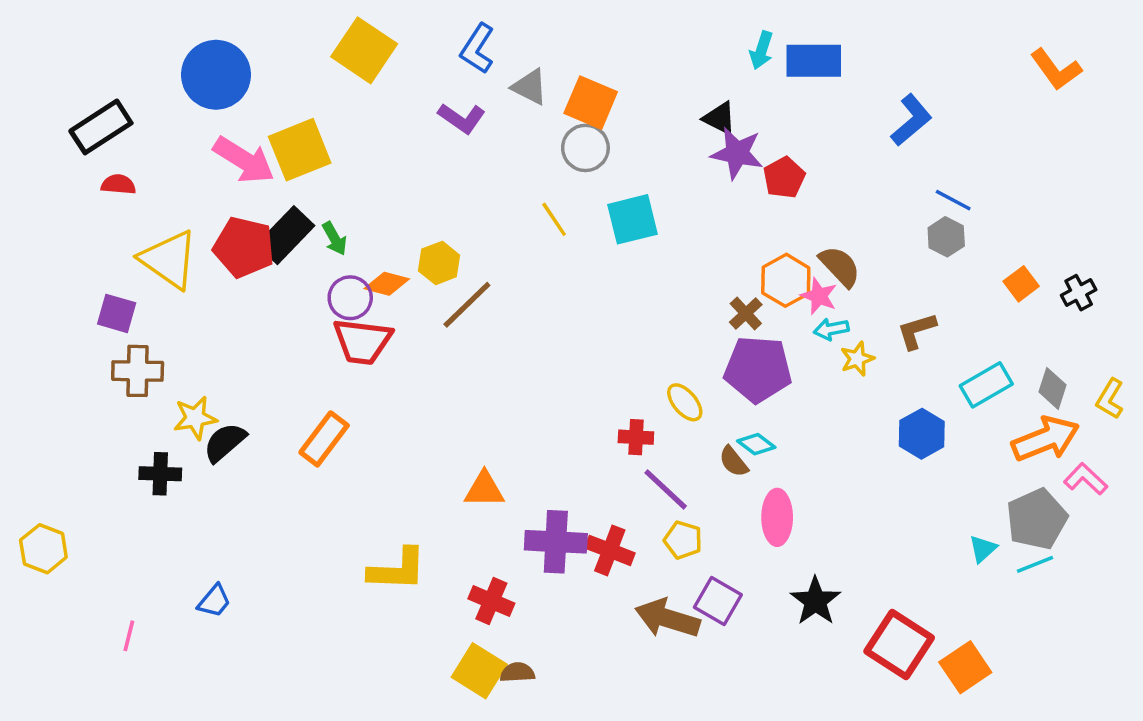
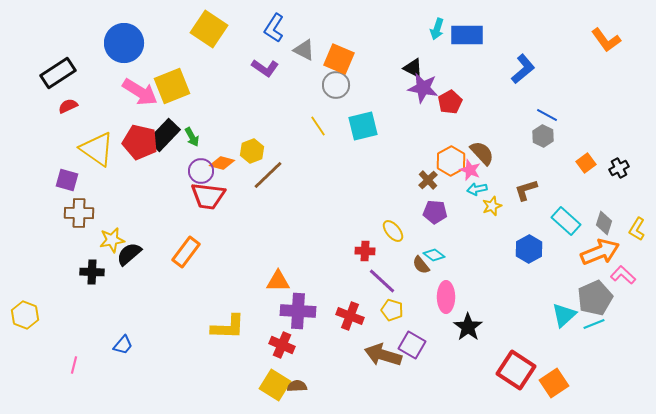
red semicircle: (118, 184) -> (68, 106), turned -30
purple pentagon: (758, 369) -> (435, 212), size x0.6
cyan rectangle: (986, 385) -> (566, 221), turned 72
purple cross: (556, 542) -> (298, 311), moved
cyan triangle: (983, 549) -> (564, 315), size x1.5
black star: (815, 601) -> (468, 327), moved

